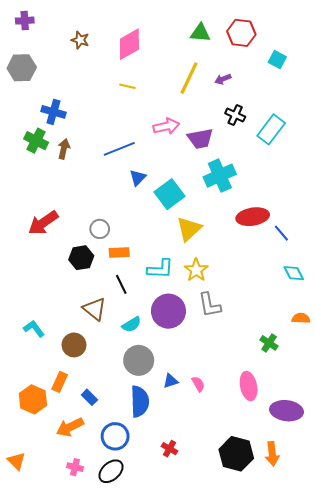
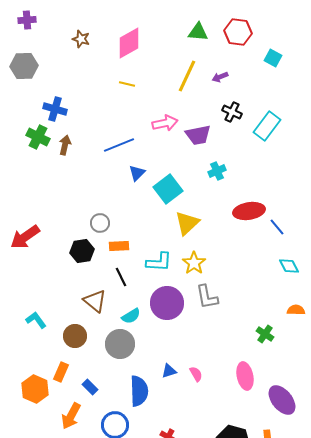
cyan cross: (220, 176) -> (217, 171), size x0.6
red arrow: (43, 223) -> (25, 237), moved
gray circle: (139, 360) -> (120, 344), moved
purple ellipse: (287, 411) -> (282, 400), turned 44
orange arrow: (70, 427) -> (71, 416), turned -36

